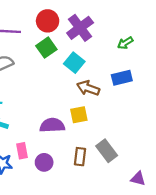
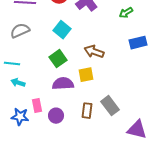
green square: (46, 48) -> (58, 59), moved
cyan square: (74, 63) -> (62, 30), moved
blue rectangle: (122, 78) -> (138, 43), moved
purple triangle: (138, 179) -> (137, 130), size x1.5

